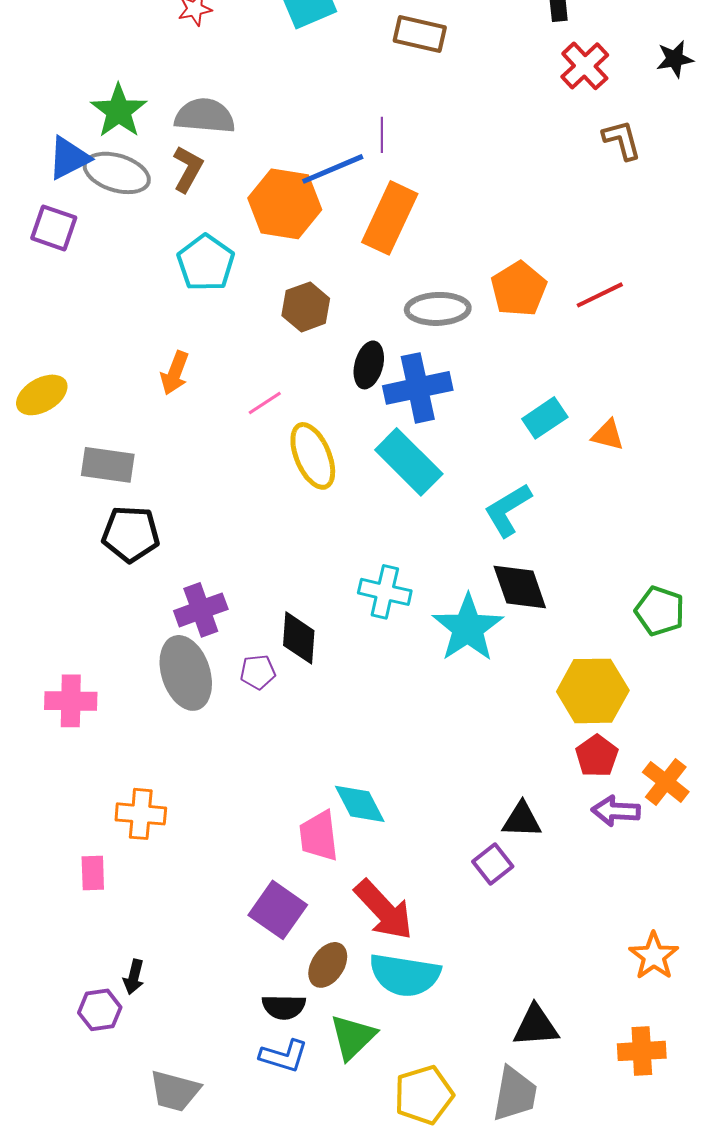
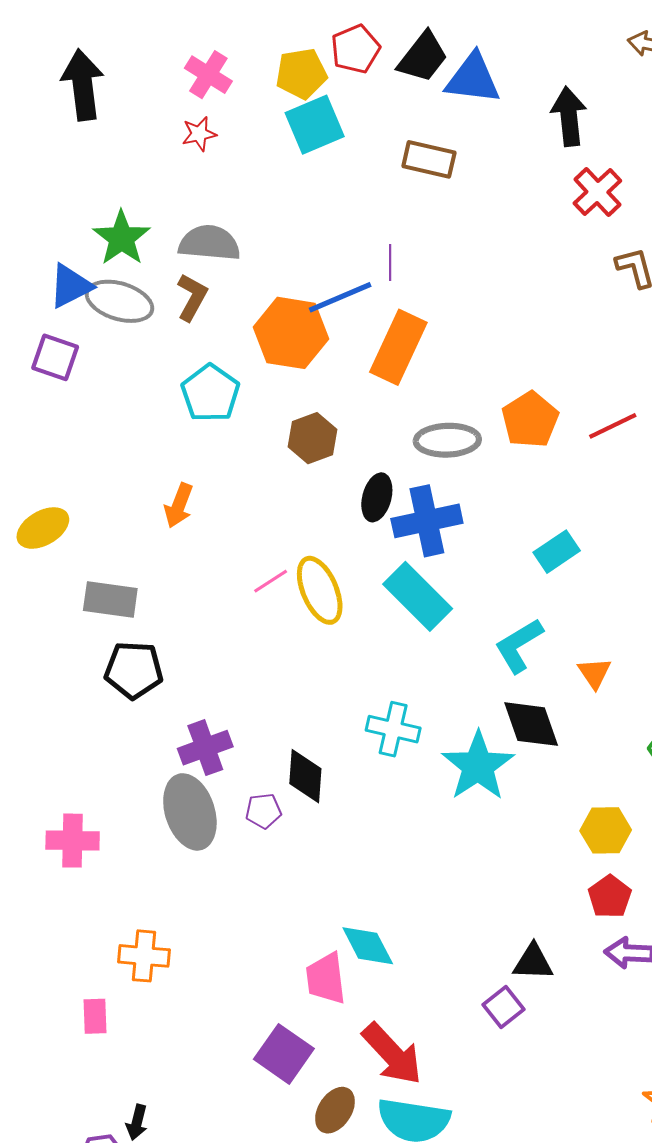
pink line: (265, 403) -> (271, 581), moved
orange triangle: (608, 435) -> (594, 673), moved, turned 42
yellow hexagon: (593, 691) -> (606, 830), size x0.7

